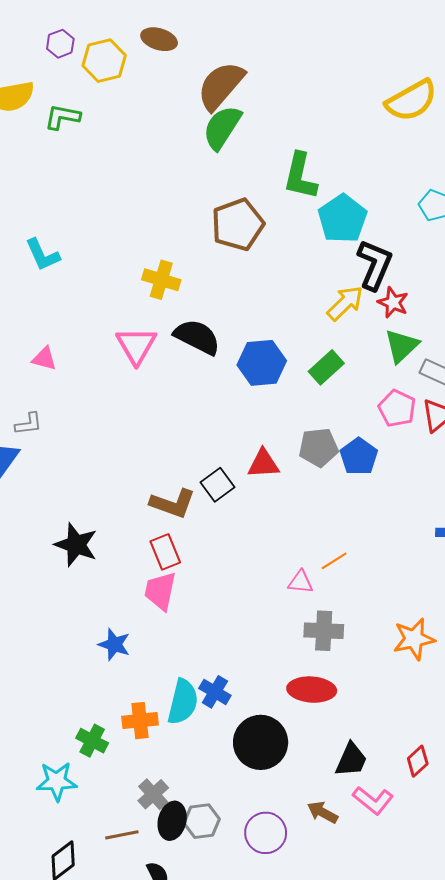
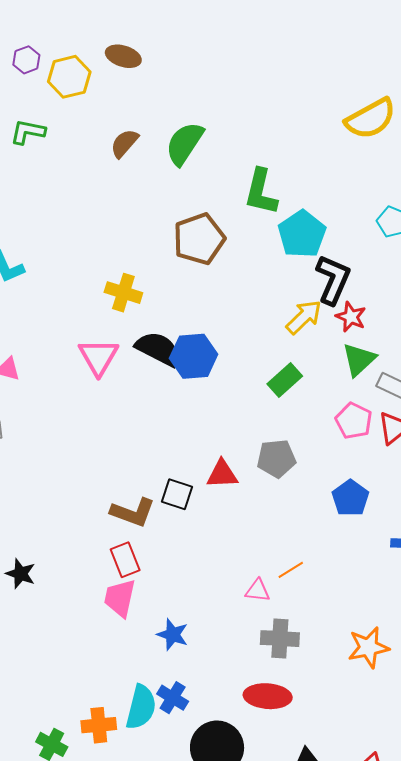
brown semicircle: (221, 86) -> (124, 143), moved, size x0.6
blue hexagon: (262, 363) -> (194, 356), moved
blue pentagon: (359, 456) -> (350, 498), moved
black square: (218, 485) -> (177, 494), turned -36
black star: (76, 545) -> (21, 574), moved, size x0.7
blue star: (114, 644) -> (173, 635), moved

